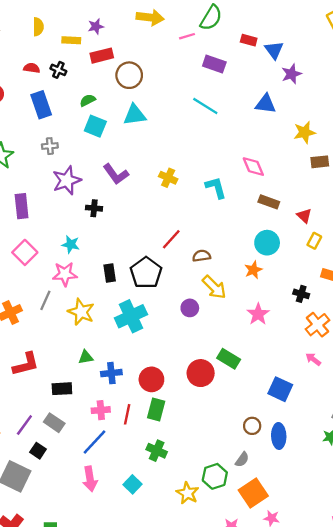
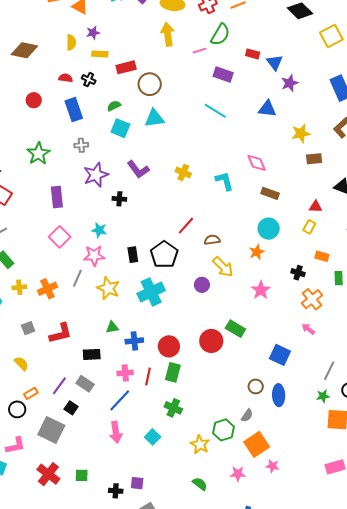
yellow arrow: (150, 17) -> (168, 34), turned -105
purple star: (96, 26) -> (93, 33), moved
red triangle: (304, 216) -> (316, 207), moved, turned -40

